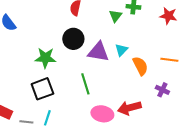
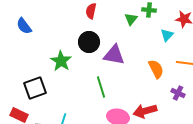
cyan triangle: (121, 50) -> (167, 35), moved
green star: (45, 58) -> (61, 61), turned 30
black square: (42, 89) -> (35, 88), moved

